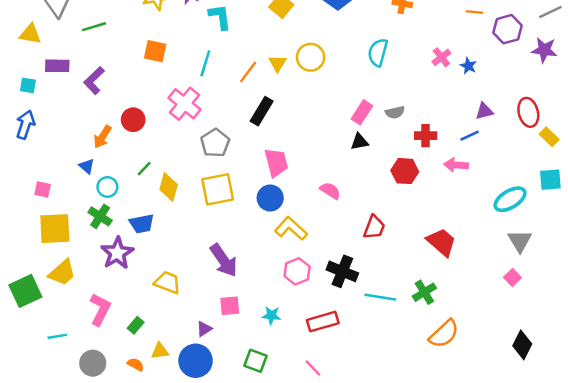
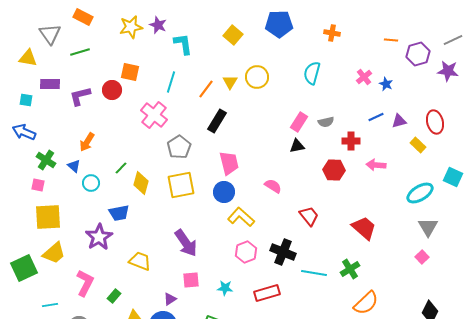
purple L-shape: (94, 81) -> (80, 96), turned 30
red circle: (133, 120) -> (112, 90), moved
blue arrow: (25, 125) -> (24, 132), turned -85
blue line: (470, 136) -> (376, 117), moved
yellow rectangle: (549, 137) -> (418, 145), moved
cyan square: (550, 180) -> (453, 177), turned 30
green cross: (100, 216) -> (46, 160), moved
red trapezoid: (374, 227) -> (309, 216), turned -60

